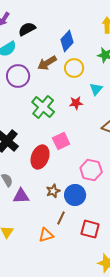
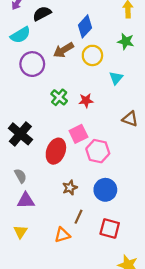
red star: (76, 103) -> (86, 101), moved
green cross: (43, 107) -> (59, 97), size x0.7
pink hexagon: (91, 170) -> (98, 151), moved
blue circle: (75, 195) -> (105, 190), moved
purple triangle: (21, 196) -> (26, 201), moved

